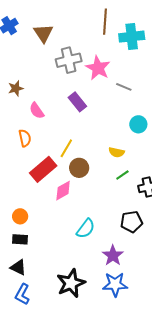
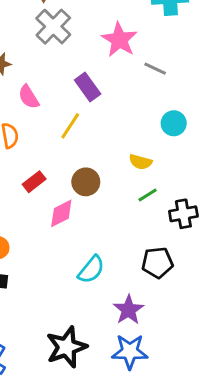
gray cross: (69, 60) -> (53, 27), moved, turned -35
yellow line: (66, 148) -> (70, 126), moved
red rectangle: (43, 169) -> (34, 182), size x0.6

